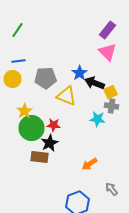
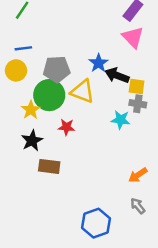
yellow square: (110, 92) -> (137, 86), turned 32
green circle: (32, 128) -> (49, 95), moved
black star: (50, 143) -> (32, 141), moved
orange arrow: (90, 164) -> (138, 175), moved

